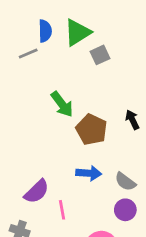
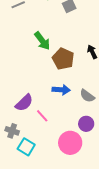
pink line: (62, 210) -> (42, 116), turned -32
purple circle: (125, 210) -> (86, 124), moved

